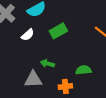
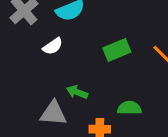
green rectangle: (58, 31) -> (117, 50), moved

